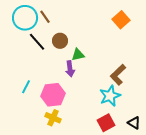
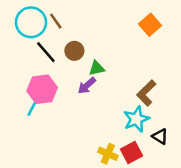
purple arrow: (70, 69) -> (87, 86), turned 56
pink hexagon: (53, 95) -> (42, 89), moved
yellow cross: (53, 118) -> (108, 154), moved
black triangle: (134, 123) -> (160, 136), moved

